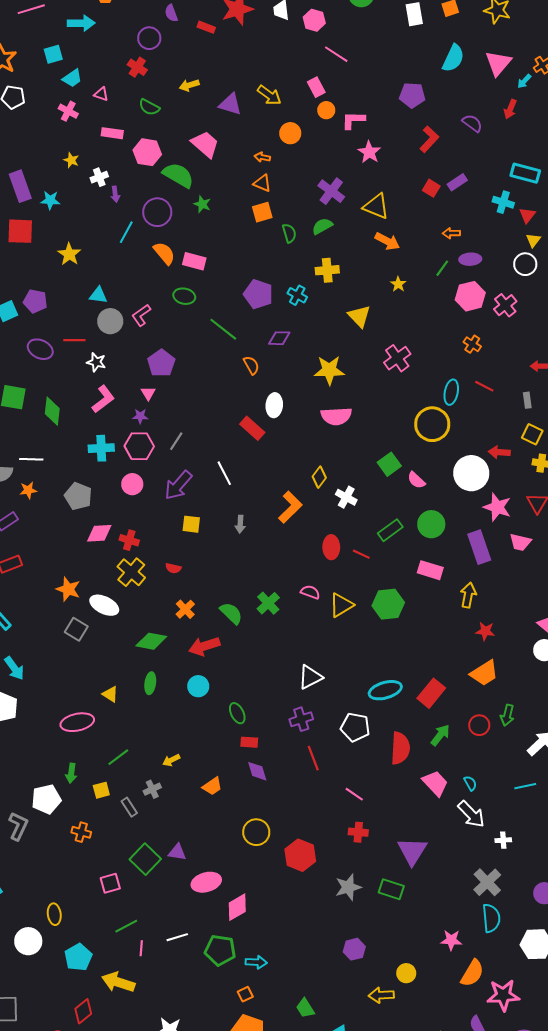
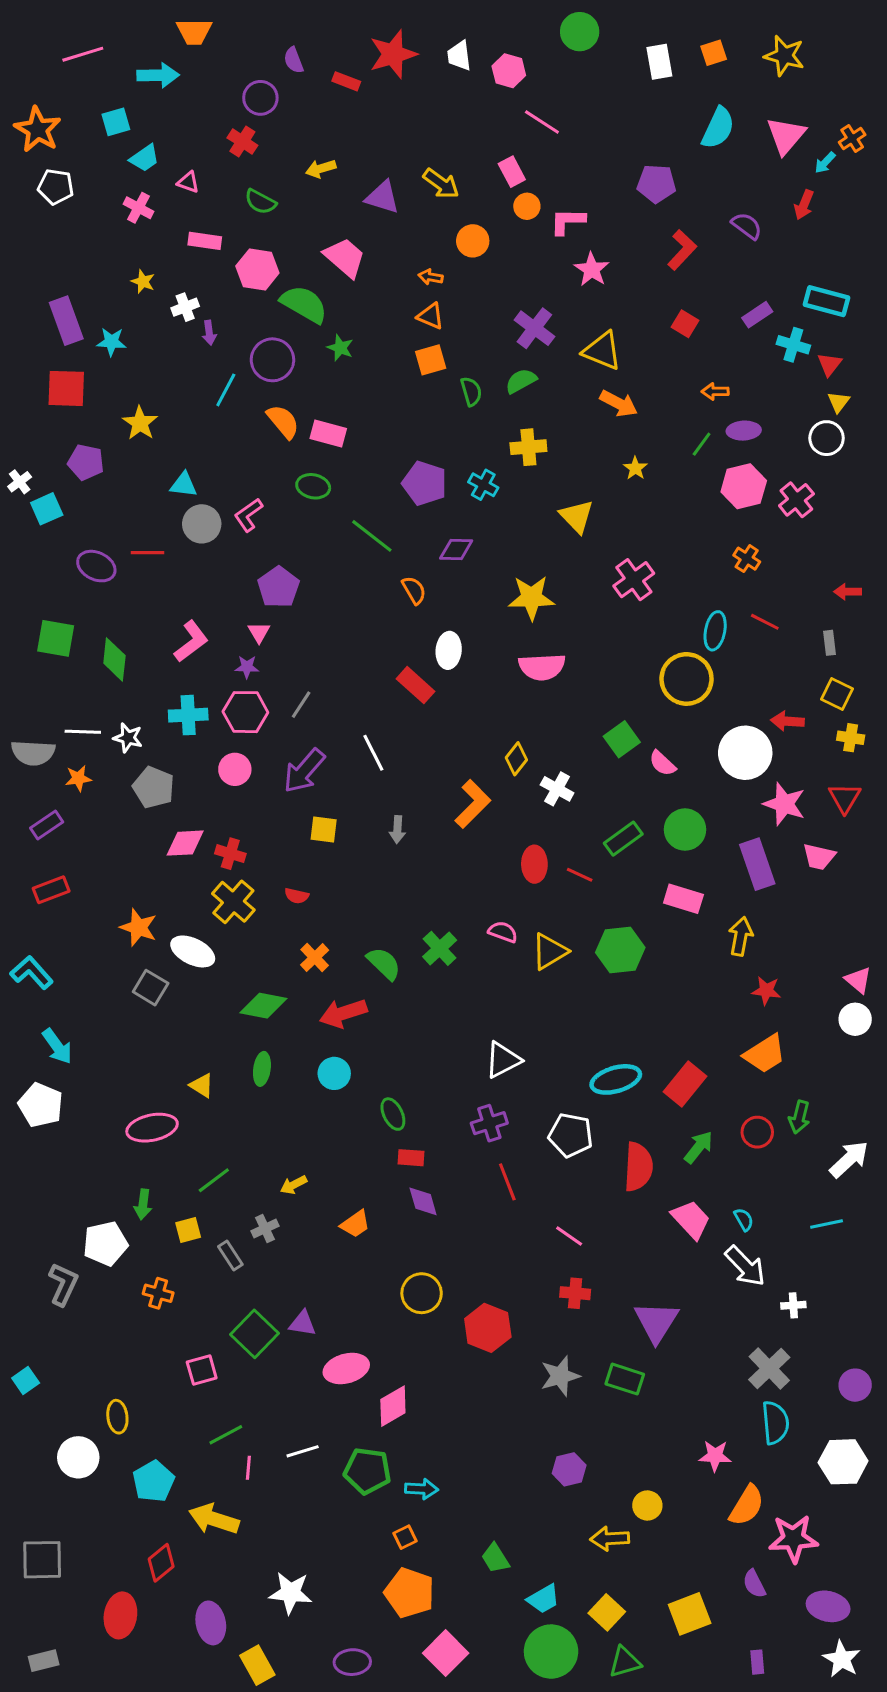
purple rectangle: (457, 182) -> (757, 315), moved
purple pentagon: (35, 301) -> (86, 462), moved
white star: (96, 362) -> (128, 738), moved

